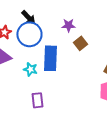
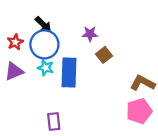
cyan star: (30, 69) -> (46, 68), moved

